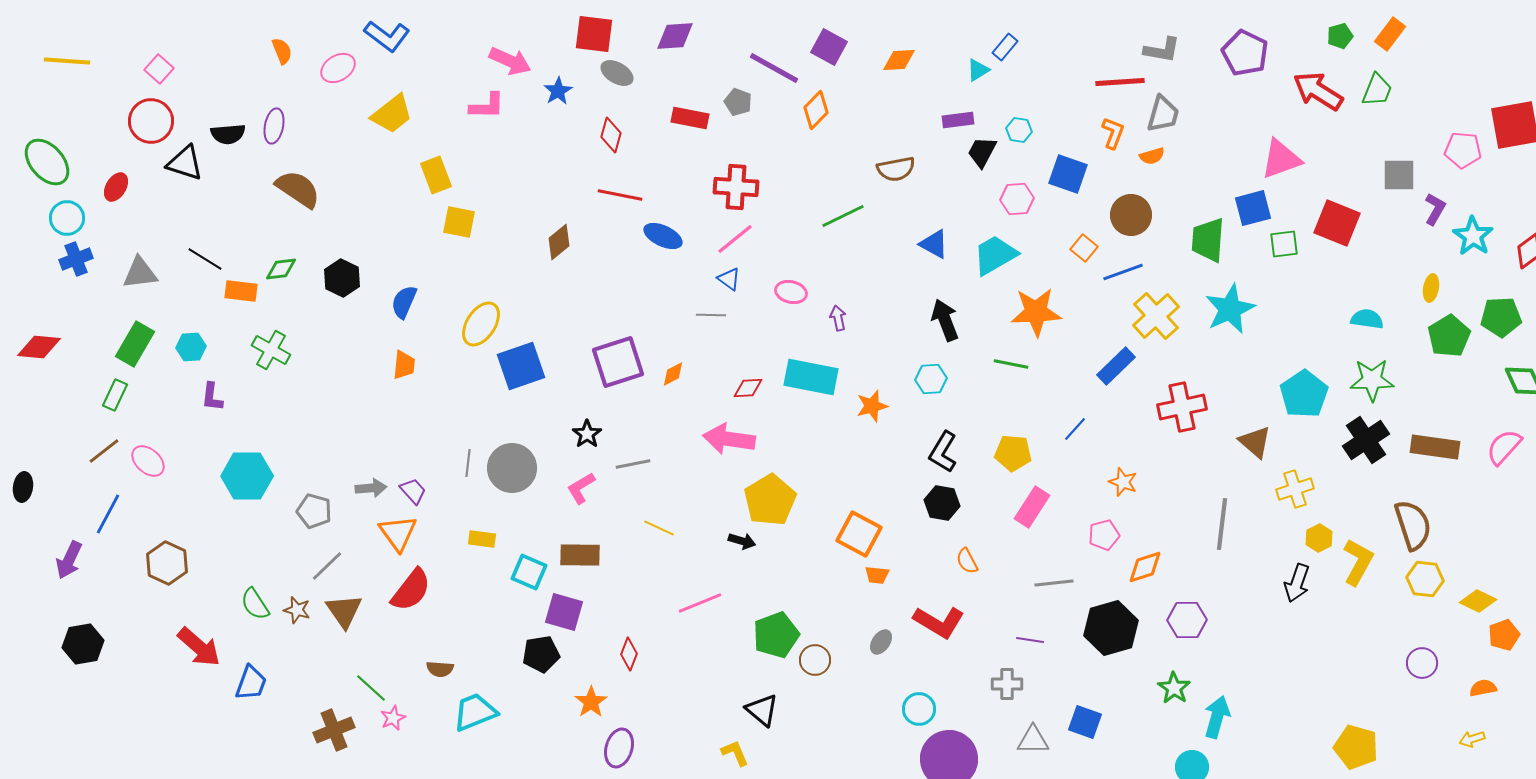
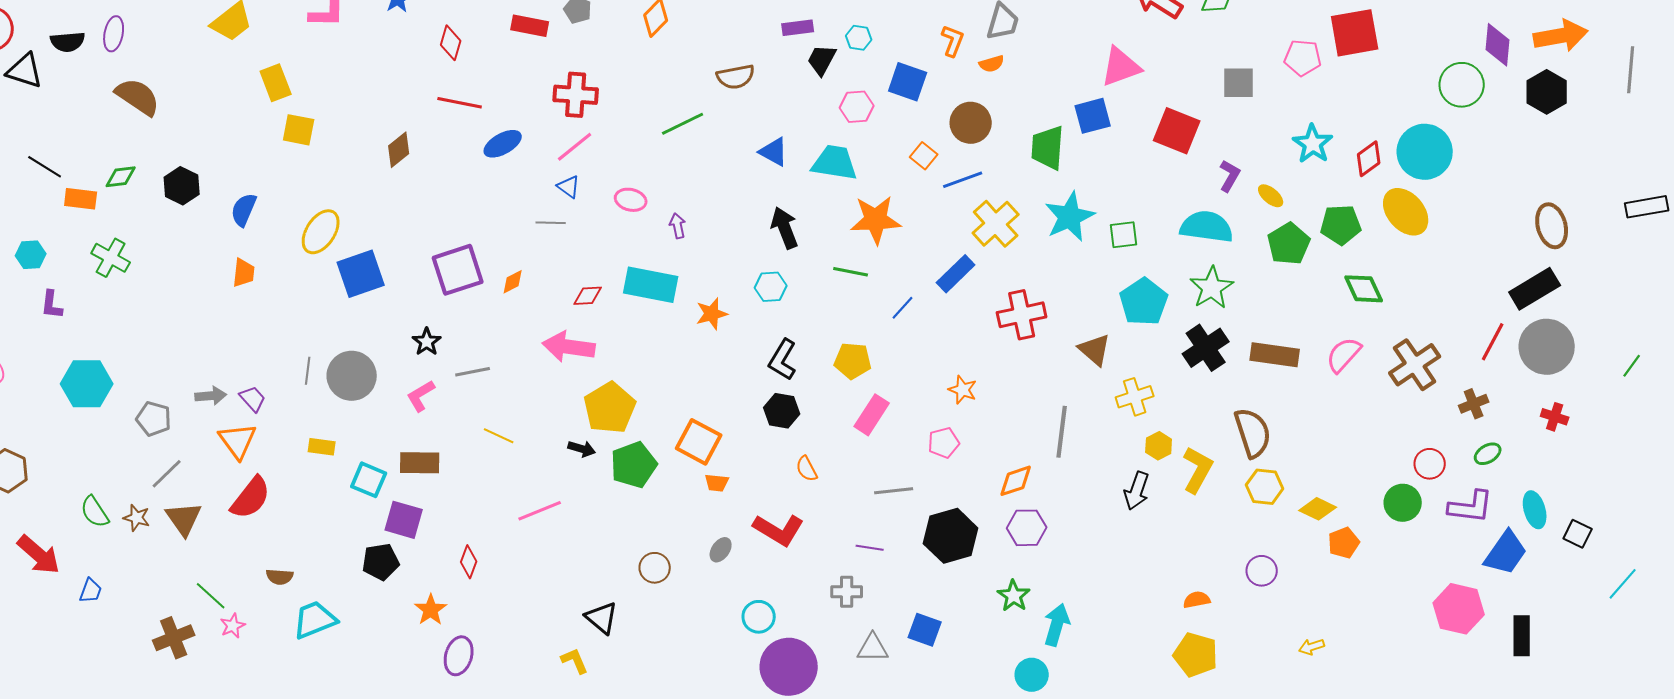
purple L-shape: (1435, 209) -> (1230, 176), moved
blue ellipse: (663, 236) -> (503, 144), turned -54
green square: (1284, 244) -> (1124, 235), moved
cyan trapezoid: (995, 255) -> (835, 163), turned 39
yellow ellipse: (1431, 288) -> (1271, 196), turned -60
cyan semicircle: (1367, 319) -> (1207, 227), size x1.6
green star: (1372, 380) -> (1212, 288), turned -30
blue line: (1075, 429) -> (903, 308), moved
orange diamond: (1145, 567) -> (1016, 481), moved
green pentagon: (776, 635) -> (634, 465), moved
blue trapezoid: (251, 683) -> (91, 591), size x0.7
orange semicircle: (1483, 688) -> (1197, 600), moved

